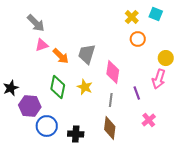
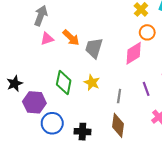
gray arrow: (36, 23) -> (41, 16), turned -114
orange arrow: (61, 56) -> (71, 38), moved
pink diamond: (113, 72) -> (134, 53), moved, turned 50

